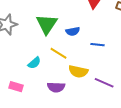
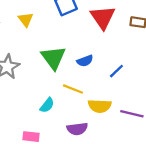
blue line: (98, 45) -> (116, 71), turned -40

